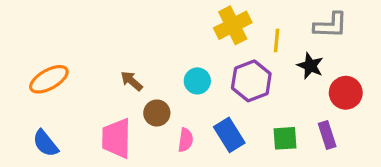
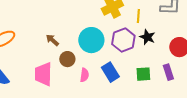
black star: (310, 66) -> (147, 37), moved
cyan circle: (197, 81) -> (91, 40), size x1.6

